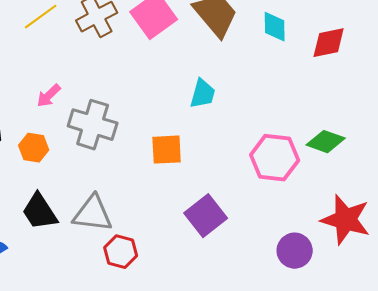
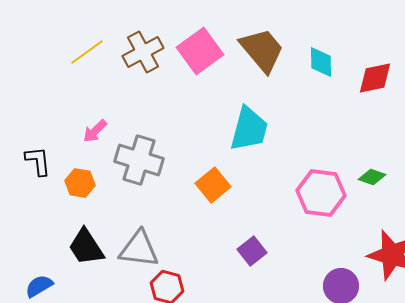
cyan trapezoid: (203, 94) -> (249, 129), size x1.5
green diamond: (326, 142) -> (372, 177), size x0.7
orange square: (167, 150) -> (213, 185), turned -36
purple square: (206, 216) -> (252, 251), size x0.7

